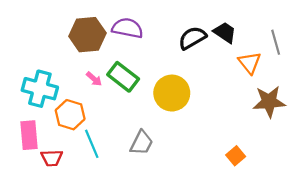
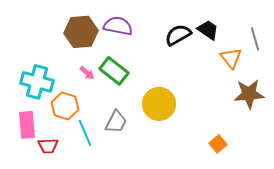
yellow circle: (172, 93) -> (159, 104), moved
gray trapezoid: (142, 143) -> (116, 122), moved

